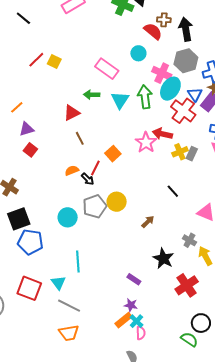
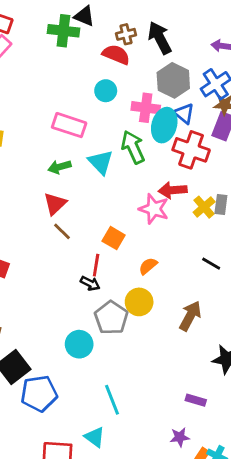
blue triangle: (195, 94) -> (184, 113), moved
red triangle: (72, 113) -> (55, 204), moved
orange semicircle: (72, 170) -> (148, 266), moved
brown arrow: (148, 222) -> (190, 316), size x1.5
purple star: (131, 305) -> (180, 437), moved

